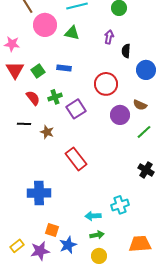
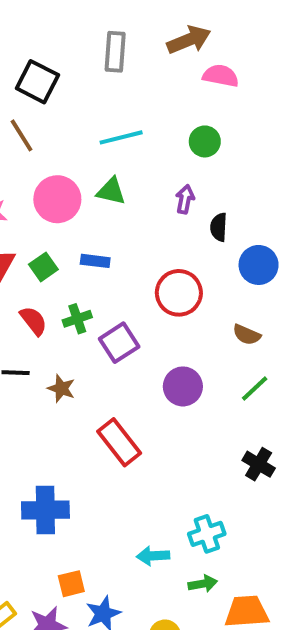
pink circle: (45, 25) -> (57, 199), moved
purple circle: (120, 115) -> (183, 386), moved
orange square: (52, 230) -> (71, 584), turned -32
green arrow: (97, 235) -> (203, 584), moved

